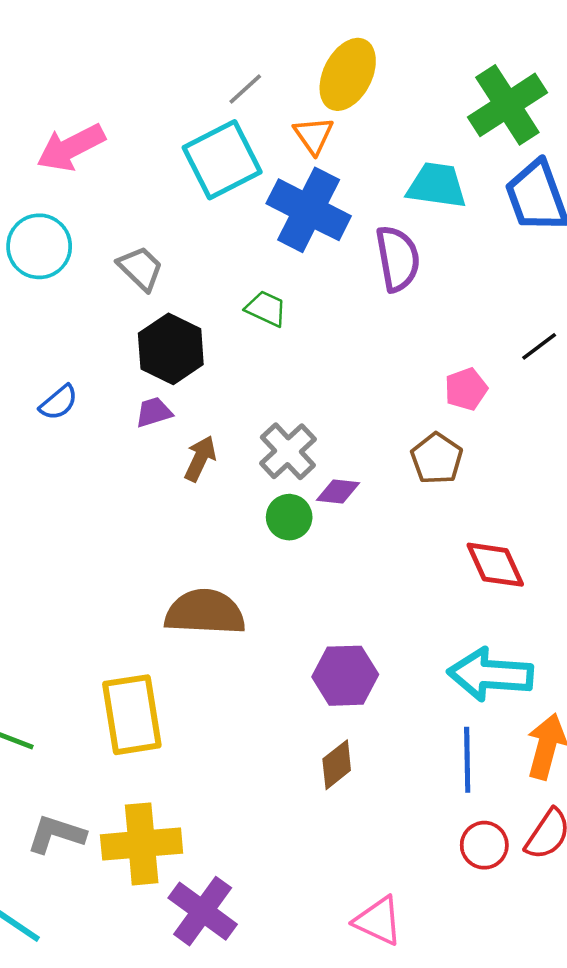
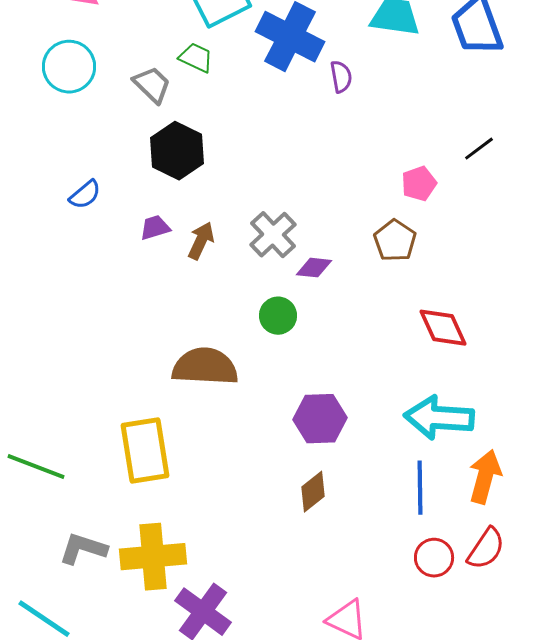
purple semicircle: (398, 259) -> (341, 77), moved, size x0.6
green trapezoid: (266, 309) -> (196, 58), moved
purple trapezoid: (154, 412) -> (155, 228), moved
green circle: (289, 517) -> (278, 316), moved

